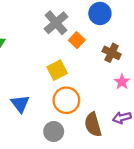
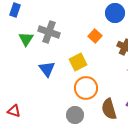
gray cross: (56, 23) -> (49, 32), moved, turned -30
blue triangle: (20, 104) -> (47, 69), moved

